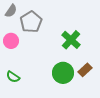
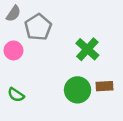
brown rectangle: (85, 70) -> (105, 86), turned 40

